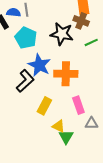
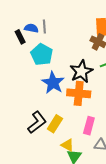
black star: (62, 34) -> (81, 71), moved, turned 30
black L-shape: (25, 81) -> (37, 122), moved
pink rectangle: (78, 105) -> (89, 126), turned 30

